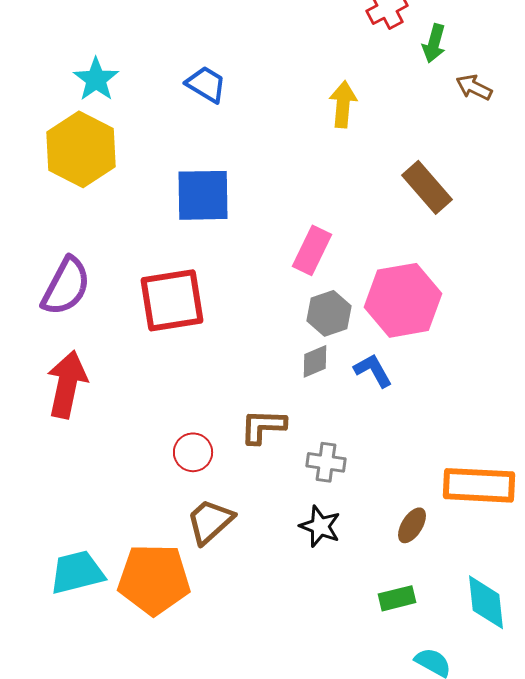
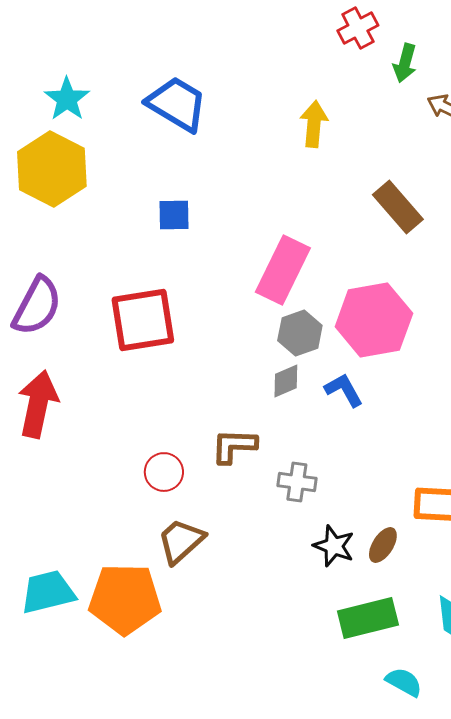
blue trapezoid: (206, 84) -> (177, 104), size x1.5
blue square: (203, 195) -> (174, 215), size x0.6
pink rectangle: (312, 250) -> (283, 270), size x1.4
black star: (320, 526) -> (334, 546), moved
green rectangle: (397, 598) -> (368, 618), size x1.6

